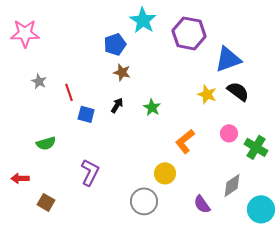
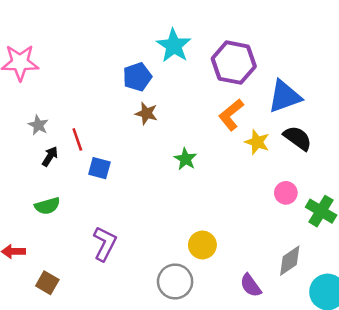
black arrow: (117, 105) -> (50, 156), moved
orange L-shape: (185, 141) -> (231, 115), moved

